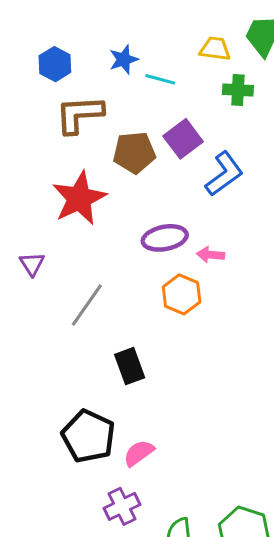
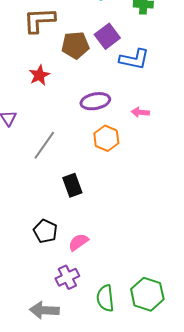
blue L-shape: (224, 174) -> (134, 59), turned 48
red star: (79, 198) -> (39, 75), size x0.6
pink arrow: (210, 255) -> (140, 112), moved
black pentagon: (88, 436) -> (45, 231), size x0.7

